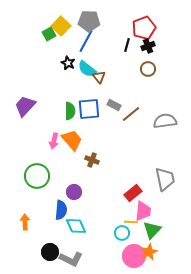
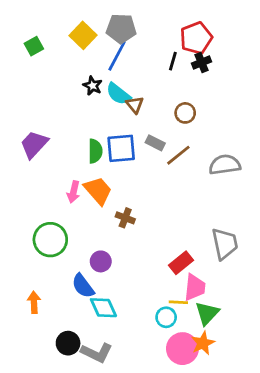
green square: (49, 34) -> (34, 46), moved
brown circle: (148, 69) -> (185, 113), moved
blue semicircle: (61, 210) -> (83, 286), turned 138

